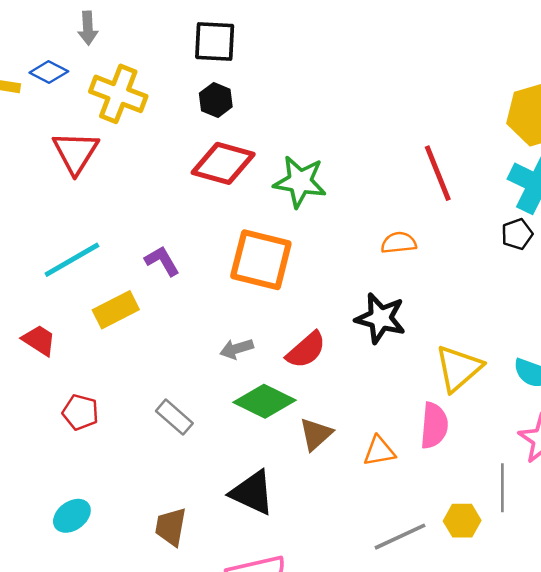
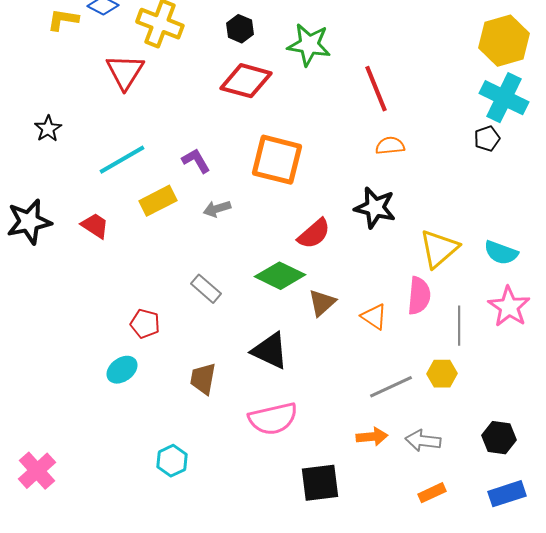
red line: (438, 173) -> (376, 89), moved
green star: (300, 182) -> (309, 45), moved
gray arrow: (237, 349) -> (217, 209), moved
red pentagon: (80, 412) -> (145, 324), moved
orange triangle: (379, 451) -> (374, 317), turned 44
gray line: (502, 488) -> (459, 326), moved

